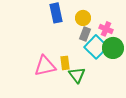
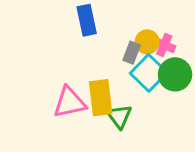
yellow circle: (83, 18) -> (147, 42), moved
yellow rectangle: (65, 63) -> (101, 98), size x1.6

